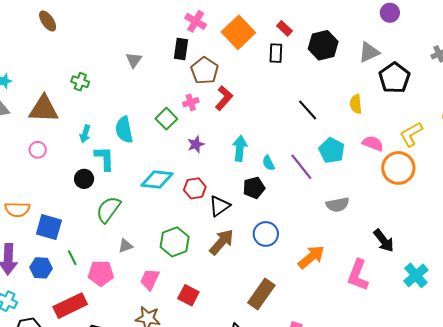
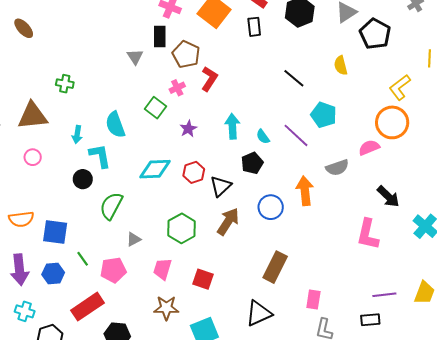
gray triangle: (134, 60) -> (135, 57), moved
pink semicircle: (373, 143) -> (369, 148), moved, turned -35
orange arrow: (311, 257) -> (305, 191), moved, turned -48

